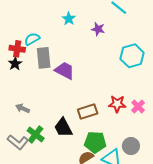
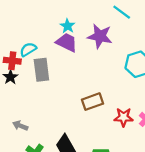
purple star: (98, 29) -> (100, 36), size x1.6
purple trapezoid: (65, 71) -> (67, 42), moved
brown rectangle: (88, 111) -> (92, 102), moved

